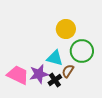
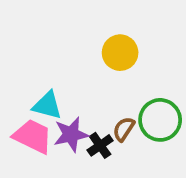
green circle: (82, 51) -> (160, 120), moved
cyan triangle: (55, 58) -> (47, 105), moved

